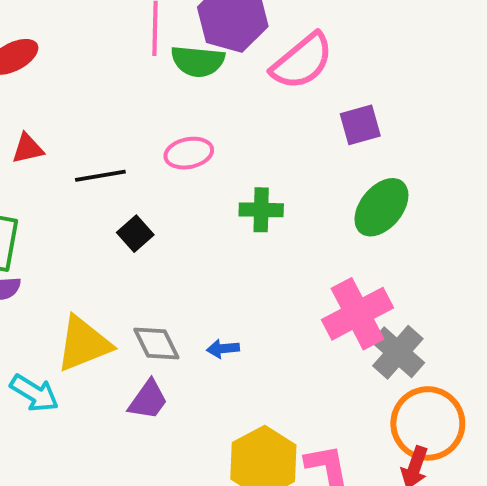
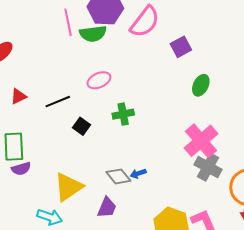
green ellipse: (381, 207) -> (201, 85), size x0.7
green cross: (261, 210) -> (123, 114), moved
gray diamond: (156, 344) -> (118, 176), moved
gray cross: (398, 352) -> (208, 167), moved

